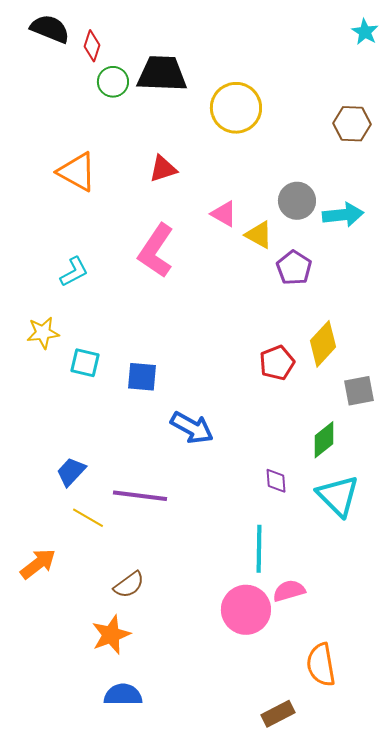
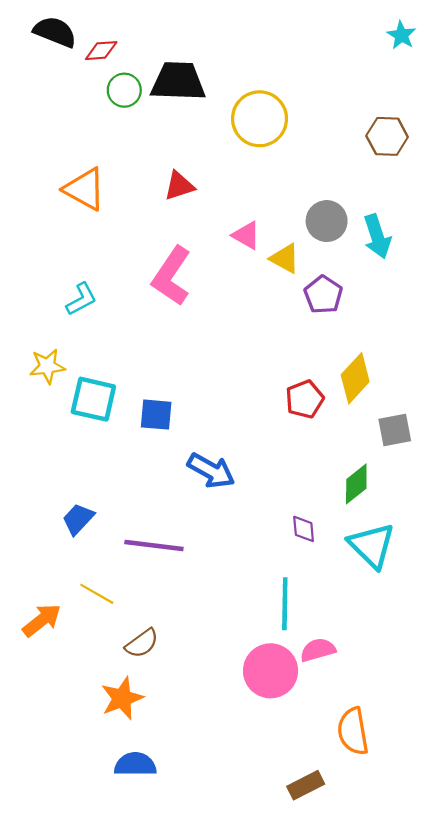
red diamond: (92, 46) -> (101, 51), turned 68
cyan arrow: (343, 215) -> (377, 236), turned 78
cyan square: (85, 363) -> (93, 399), size x1.4
yellow line: (88, 518) -> (97, 594), moved

